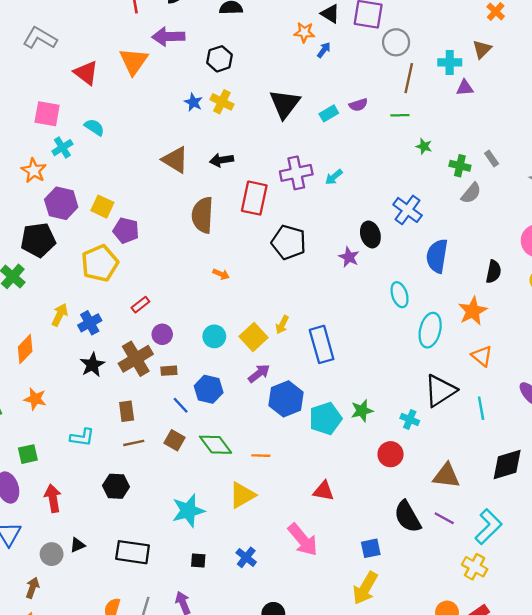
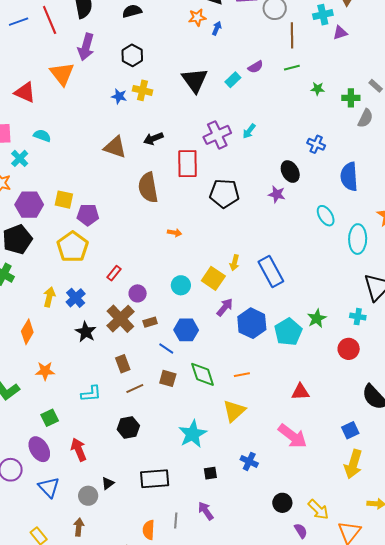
purple arrow: (168, 37) -> (86, 47), turned -60
blue cross: (408, 210) -> (316, 144), size x0.7
green diamond: (216, 445) -> (203, 374), turned 32

